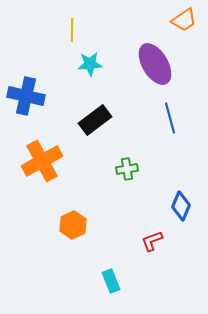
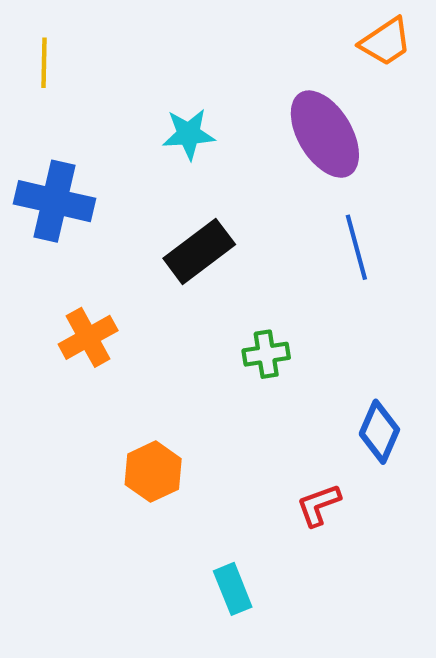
yellow line: (72, 30) -> (44, 63), moved
orange cross: (42, 161) -> (88, 337), size x0.7

